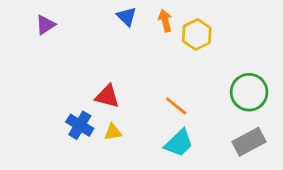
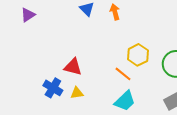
yellow hexagon: (197, 34) -> (138, 55), moved

